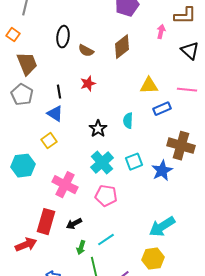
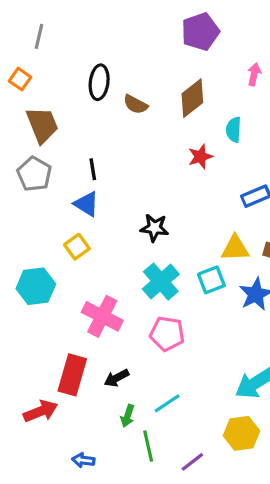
red star: (88, 84) -> (200, 157), moved
yellow triangle: (149, 86) -> (235, 248), moved
cyan semicircle: (128, 121) -> (234, 130), moved
black star: (98, 129) -> (154, 228), turned -30

